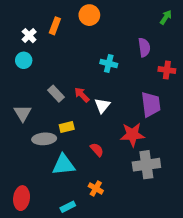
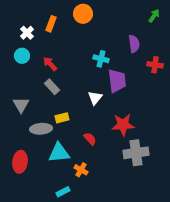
red arrow: (82, 95) -> (50, 64), moved
purple trapezoid: (151, 104) -> (117, 81), moved
orange cross: (96, 188) -> (81, 170), moved
red ellipse: (22, 198) -> (20, 162), moved

